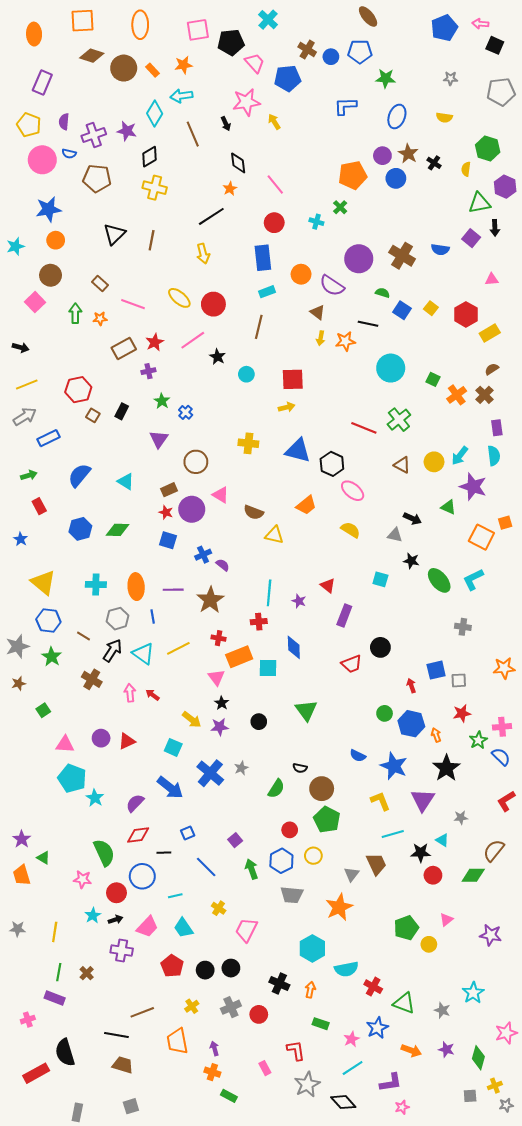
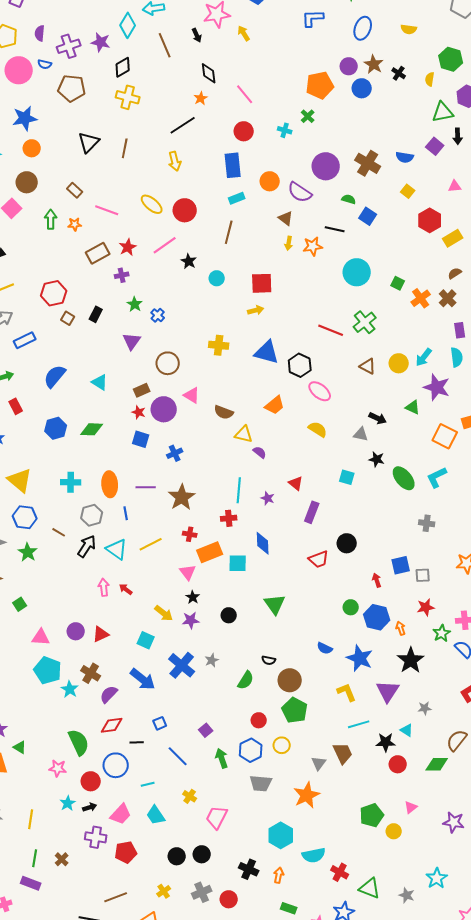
yellow square: (431, 308) -> (408, 191), moved
purple semicircle: (223, 565) -> (260, 452), moved
brown cross: (92, 679) -> (91, 673), moved
red pentagon: (172, 966) -> (126, 852), moved, turned 30

